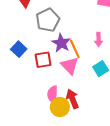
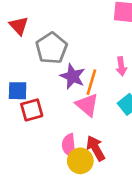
blue square: (19, 49) -> (18, 91), turned -35
orange line: (75, 49) -> (91, 82), turned 48
red square: (43, 60) -> (32, 110), moved

